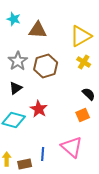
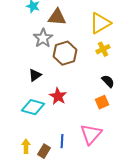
gray star: (18, 61) -> (43, 38), moved
yellow cross: (84, 62) -> (103, 49), turned 32
pink triangle: (72, 147) -> (91, 134), turned 30
brown rectangle: (25, 164) -> (44, 151), turned -48

